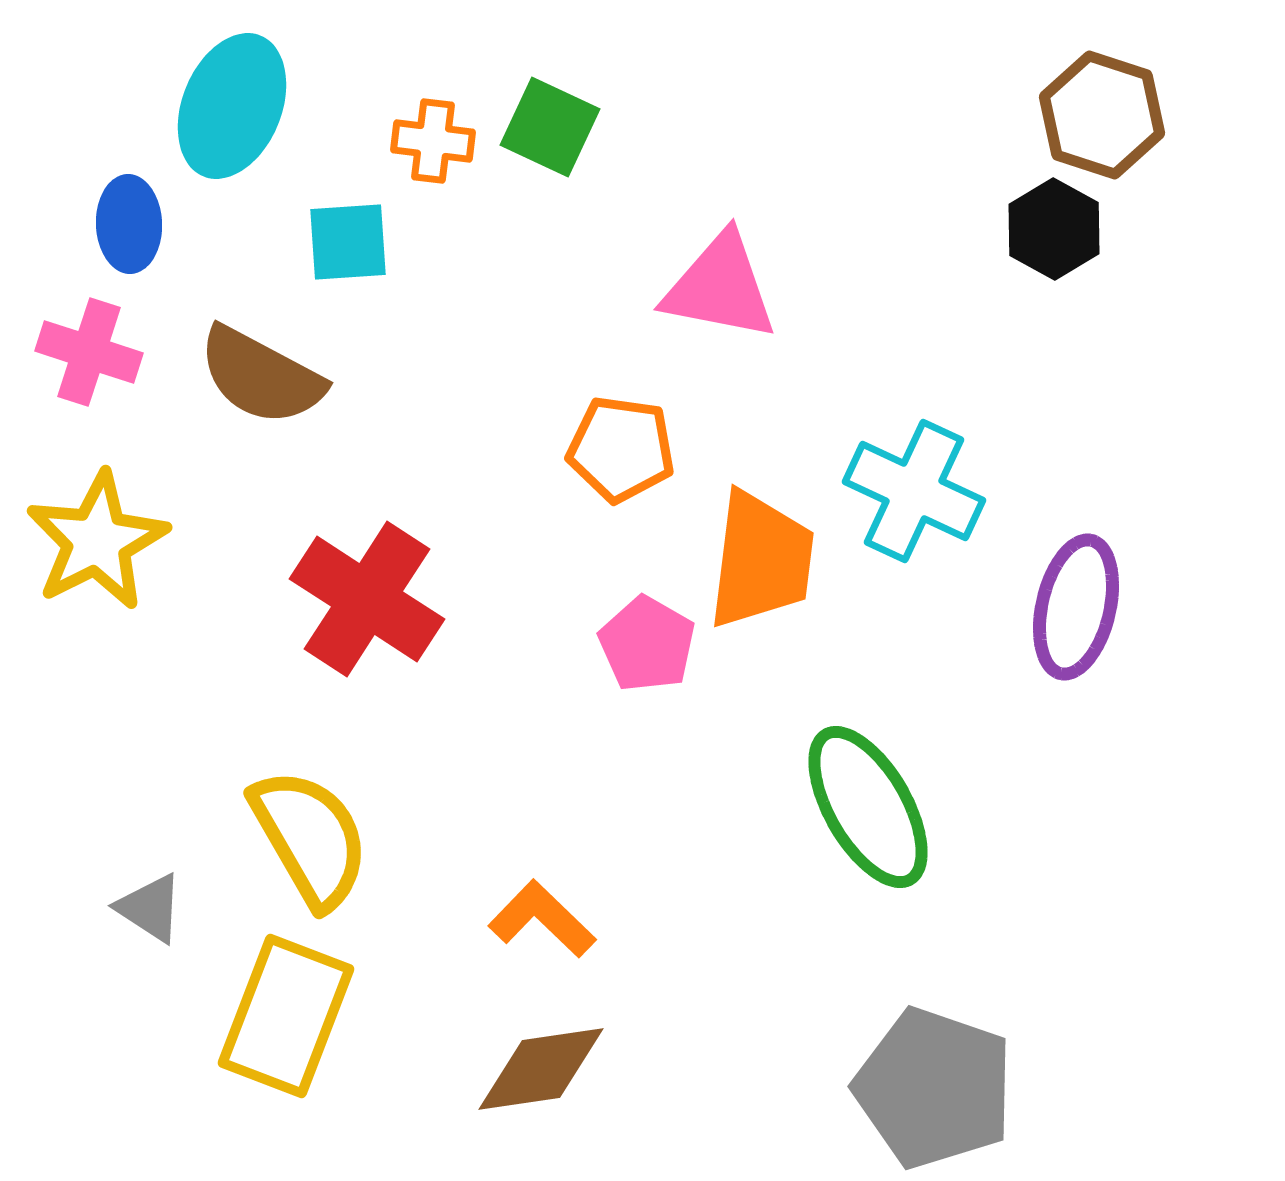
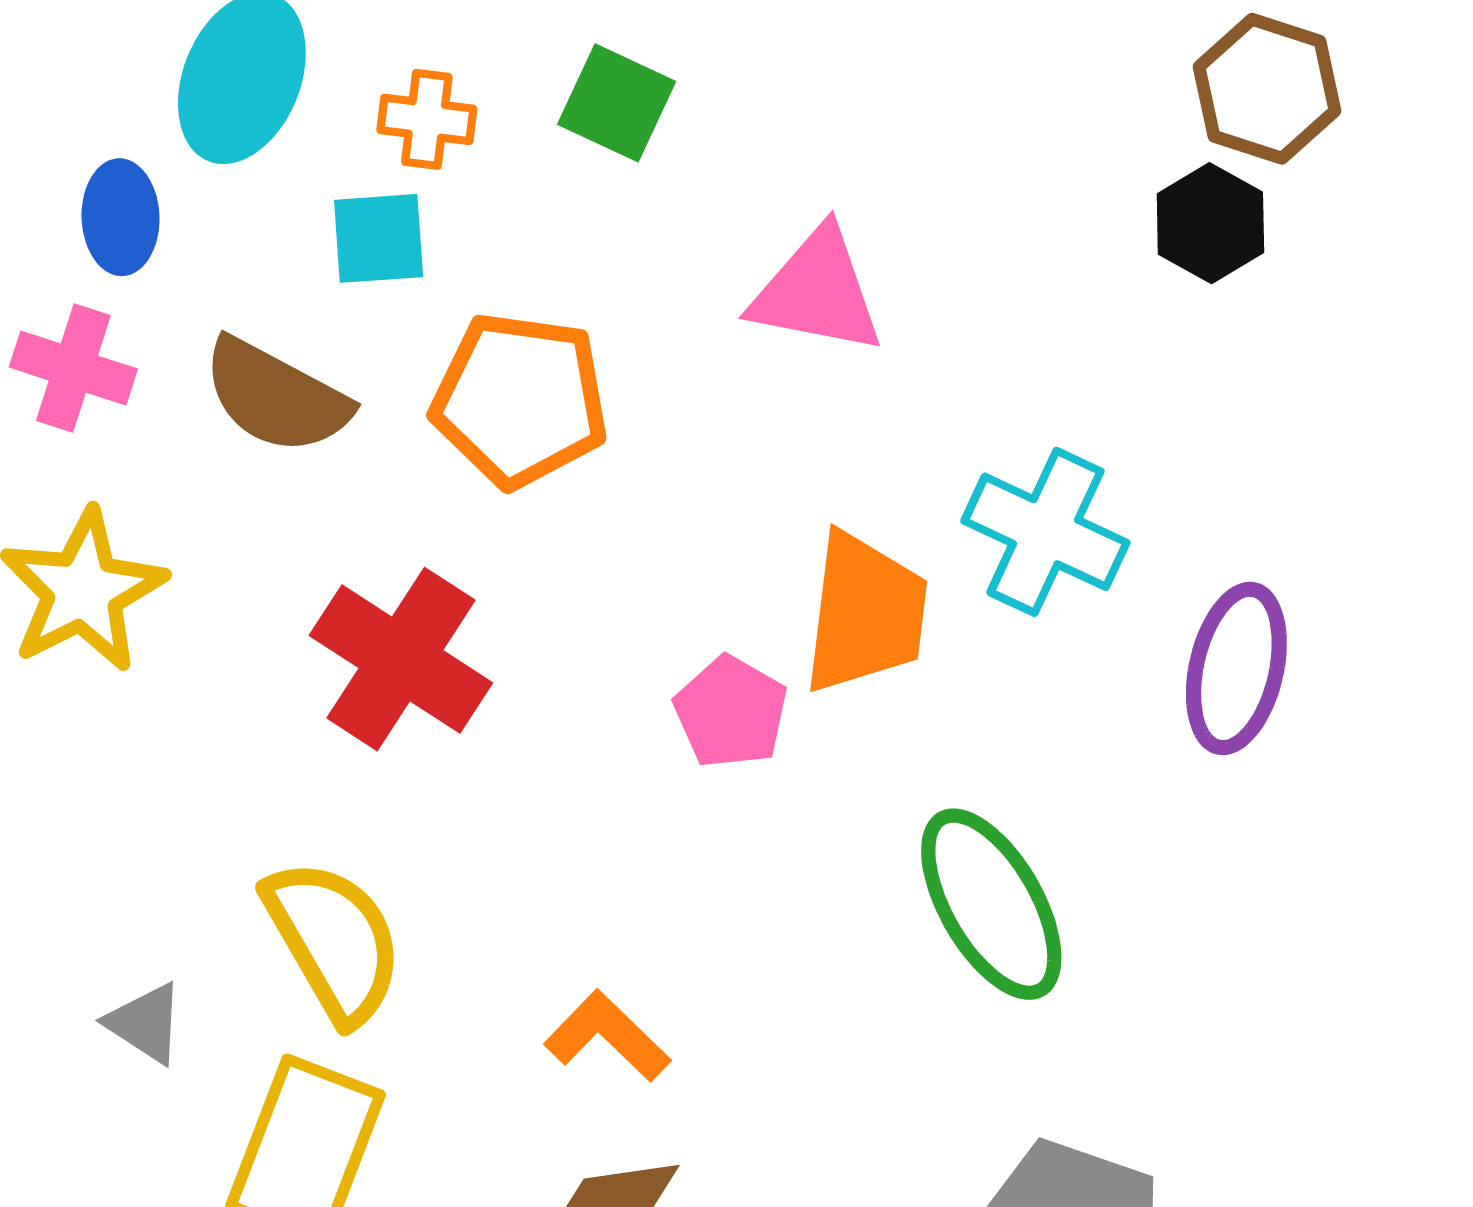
orange cross: (433, 141) -> (427, 119), moved
orange pentagon: (621, 449) -> (520, 400), moved, size x1.4

